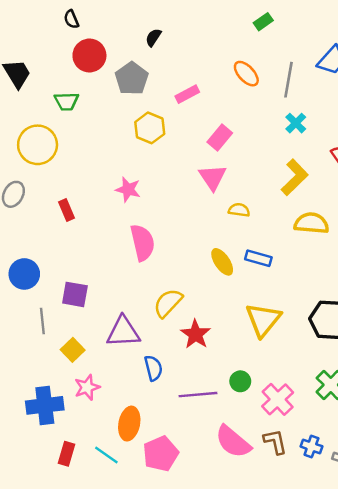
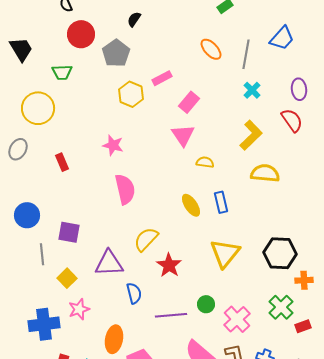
pink rectangle: (187, 94) -> (162, 78), moved
blue rectangle: (258, 258) -> (221, 202), turned 60

